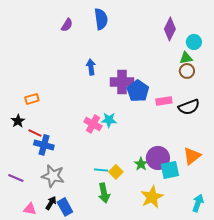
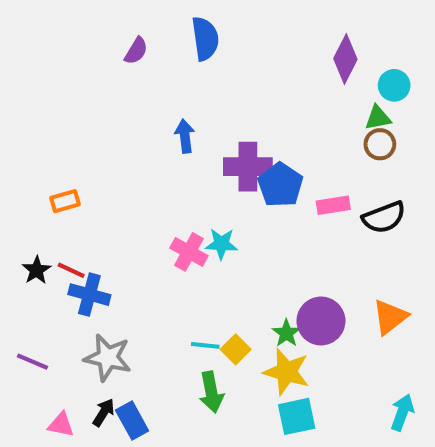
black star: (18, 121) -> (37, 270), moved
cyan square: (170, 170) -> (297, 416), moved
yellow star: (152, 197) -> (286, 372), moved, turned -30

